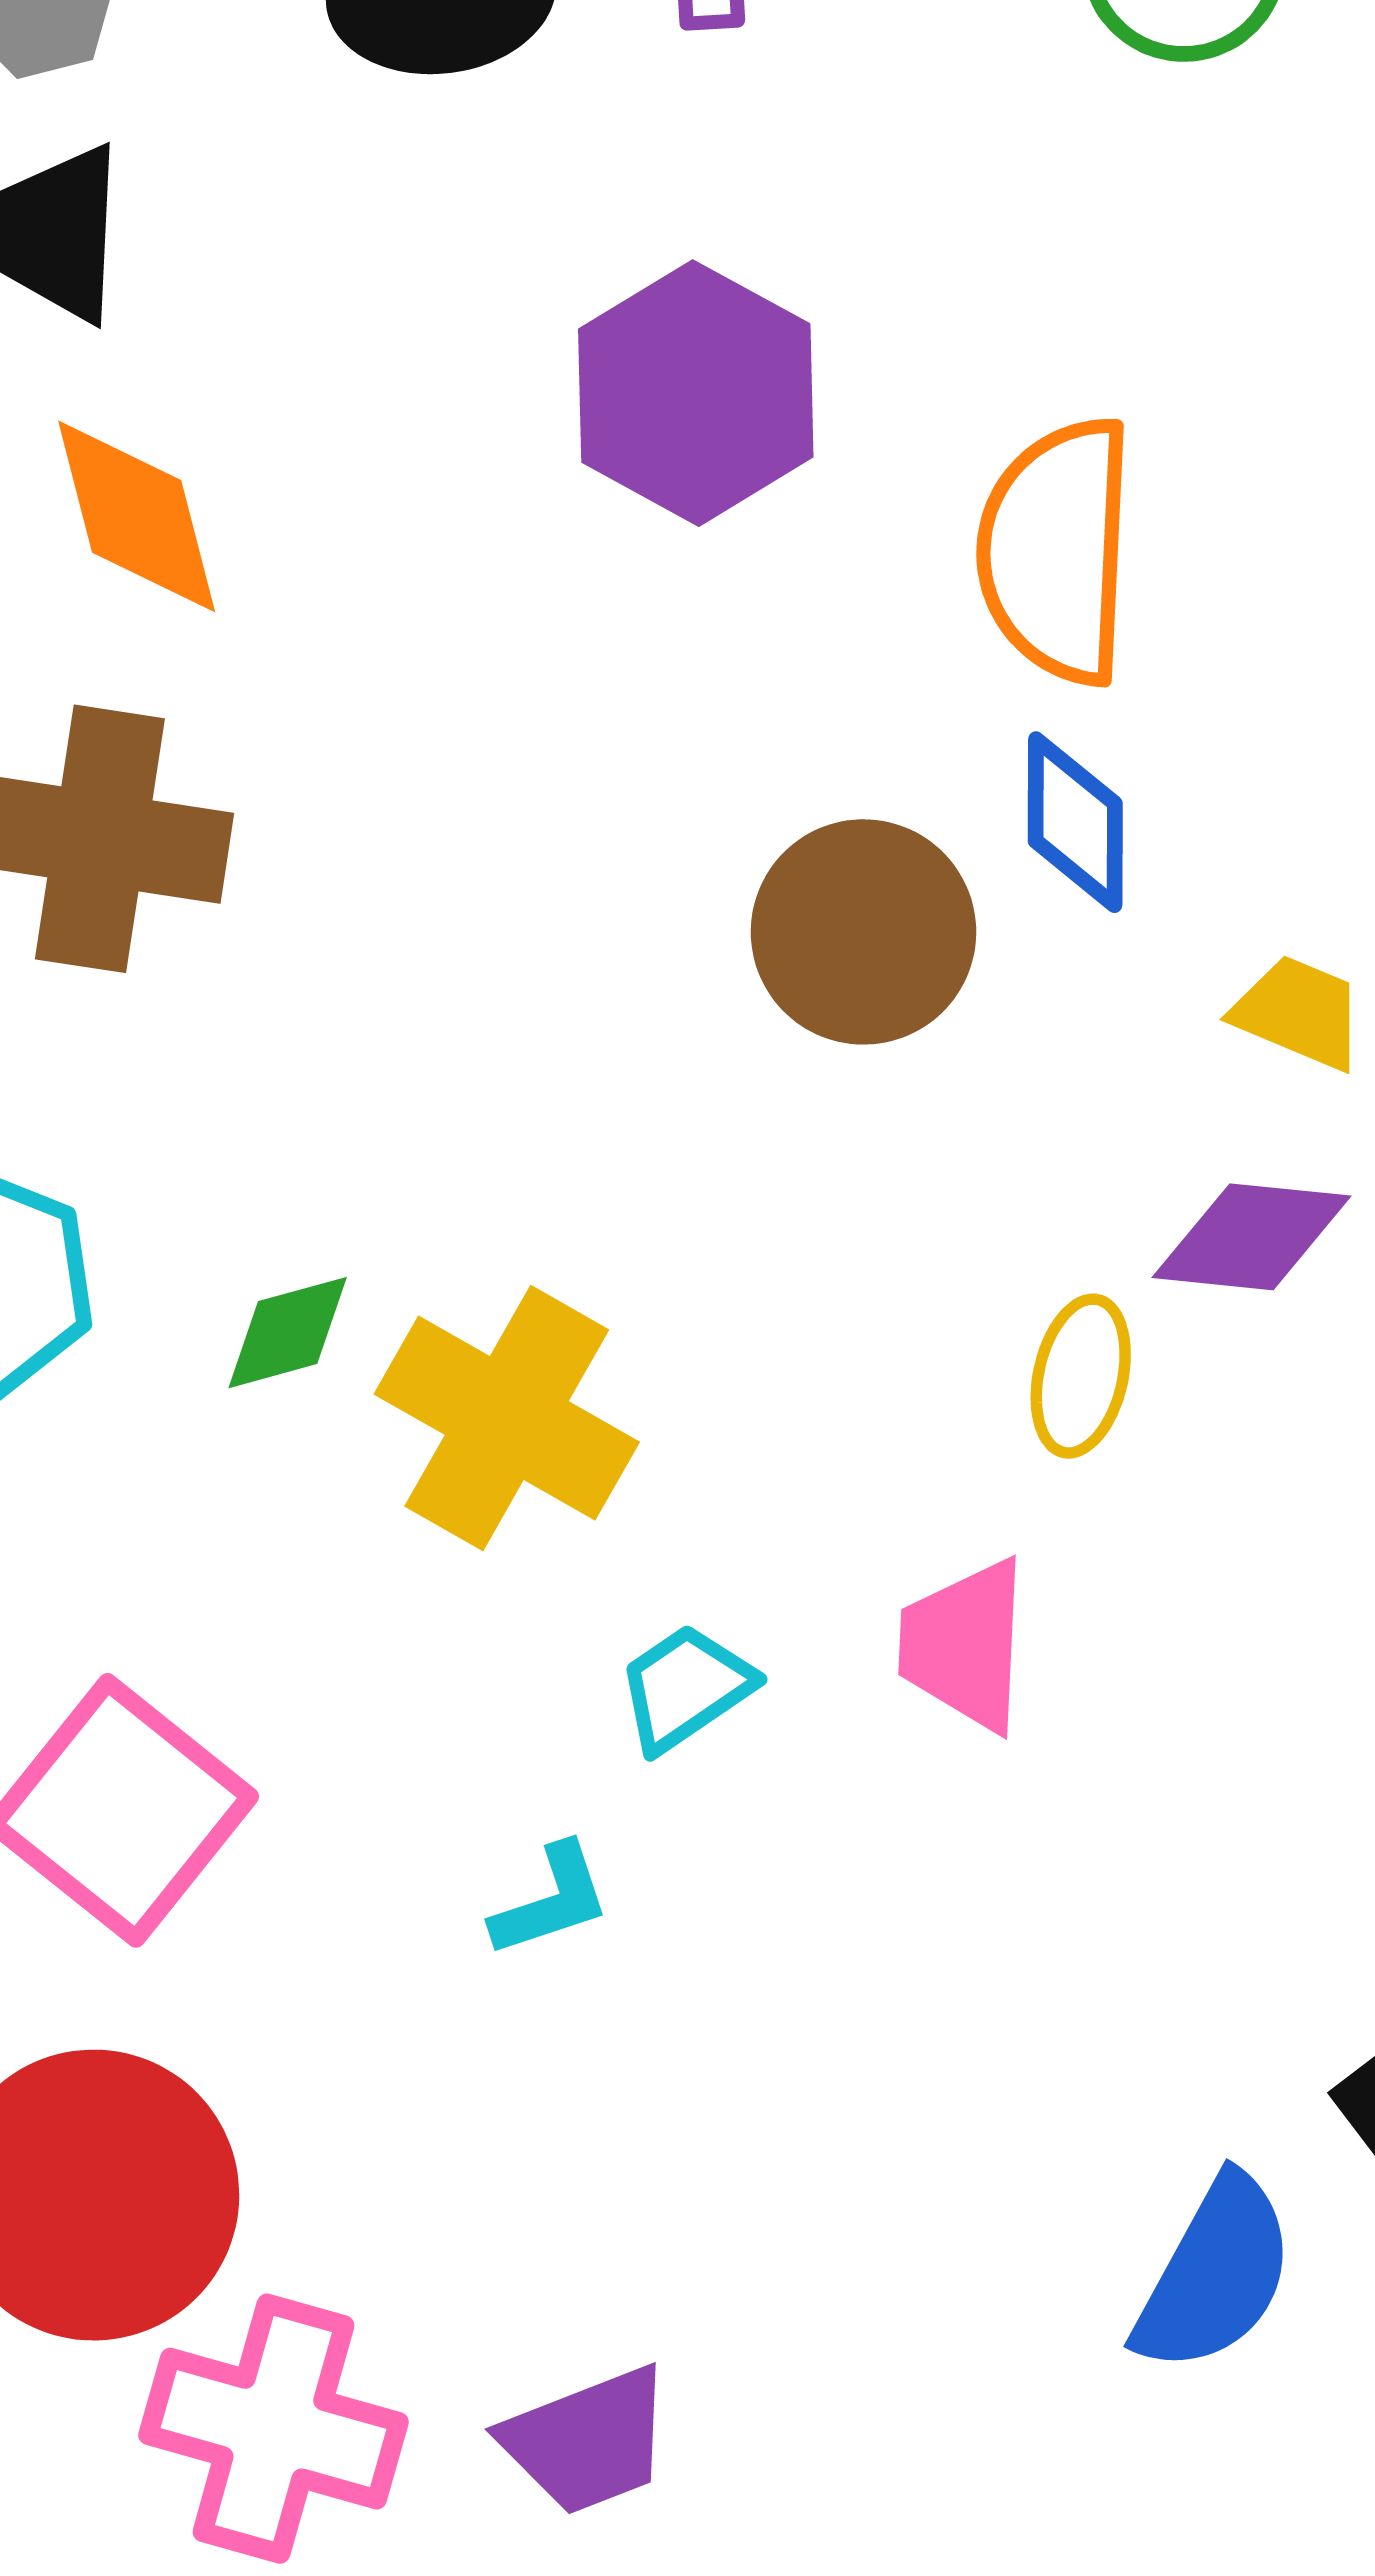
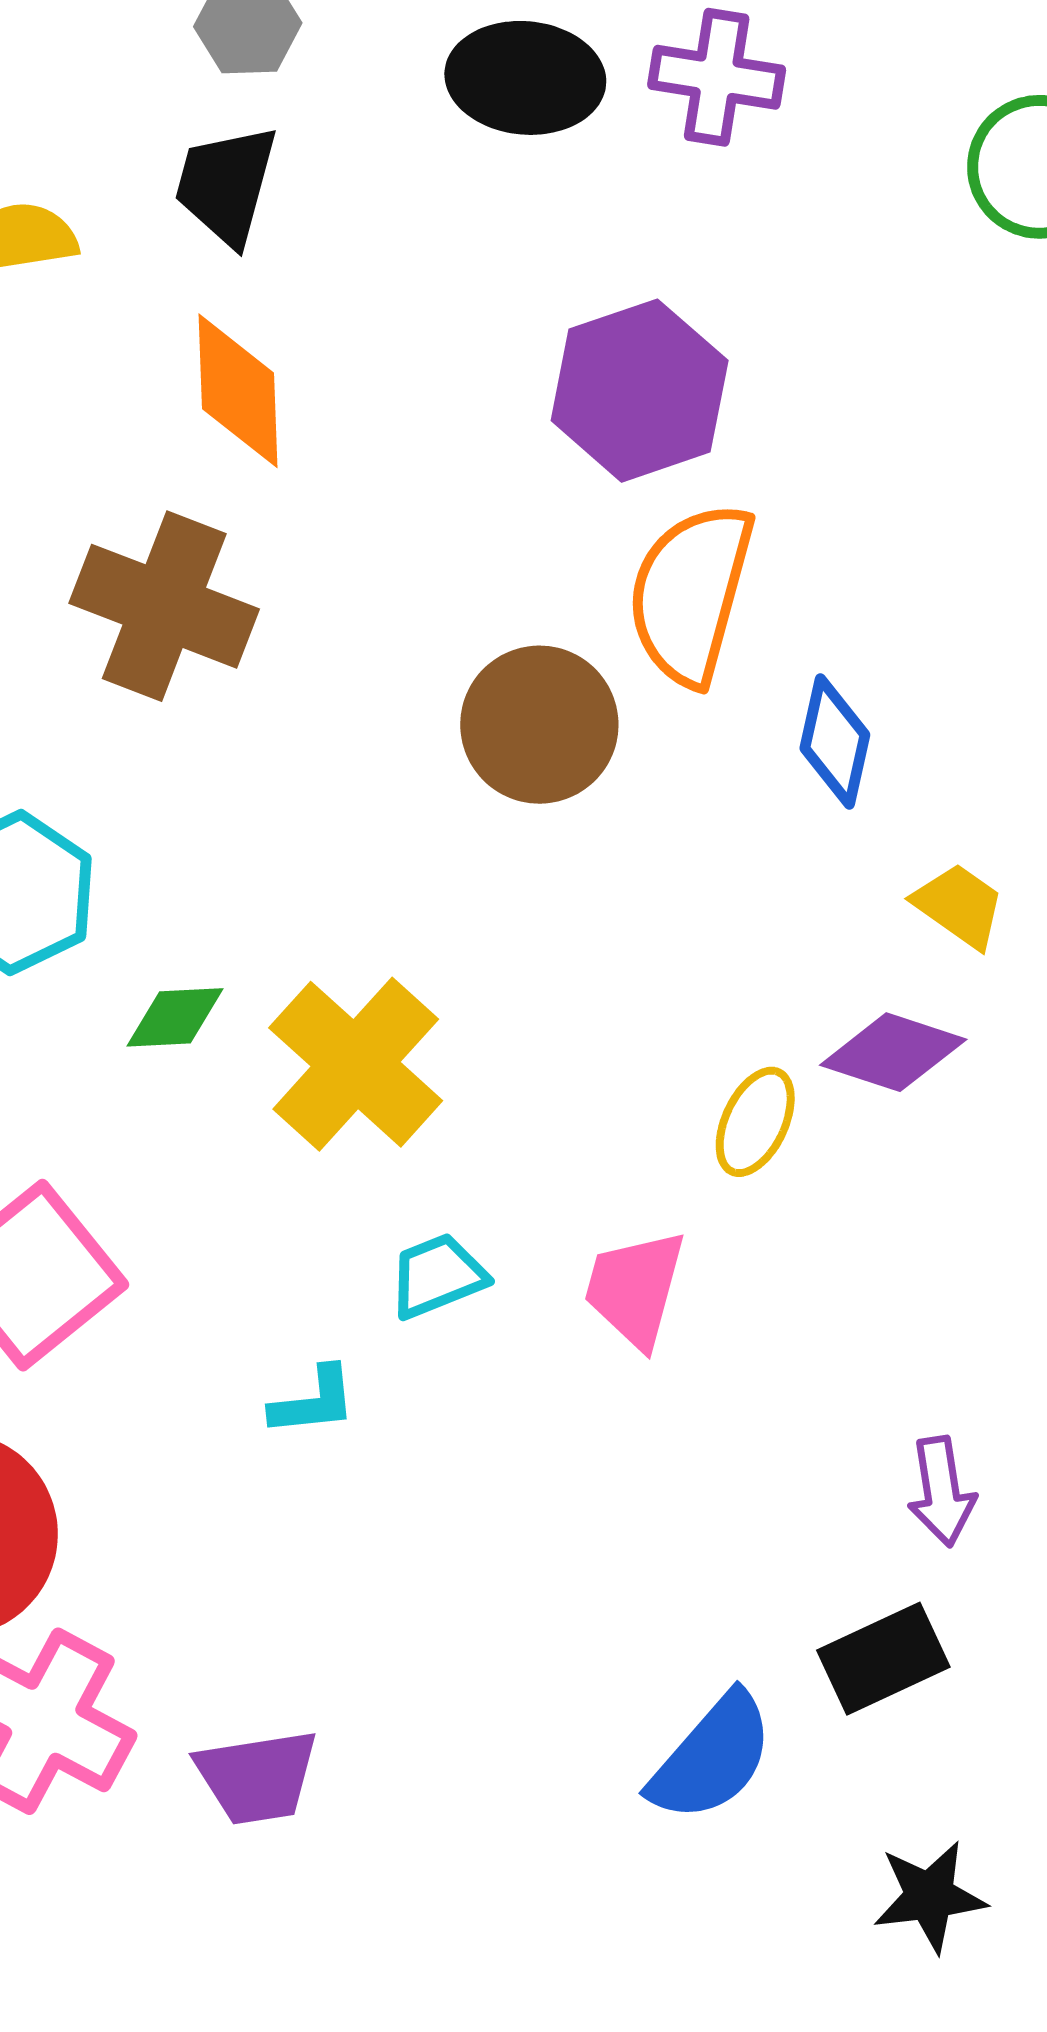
orange semicircle: (1057, 551) -> (691, 594), moved
brown circle: (863, 932) -> (539, 725), moved
green diamond: (288, 1333) -> (175, 1017), moved

